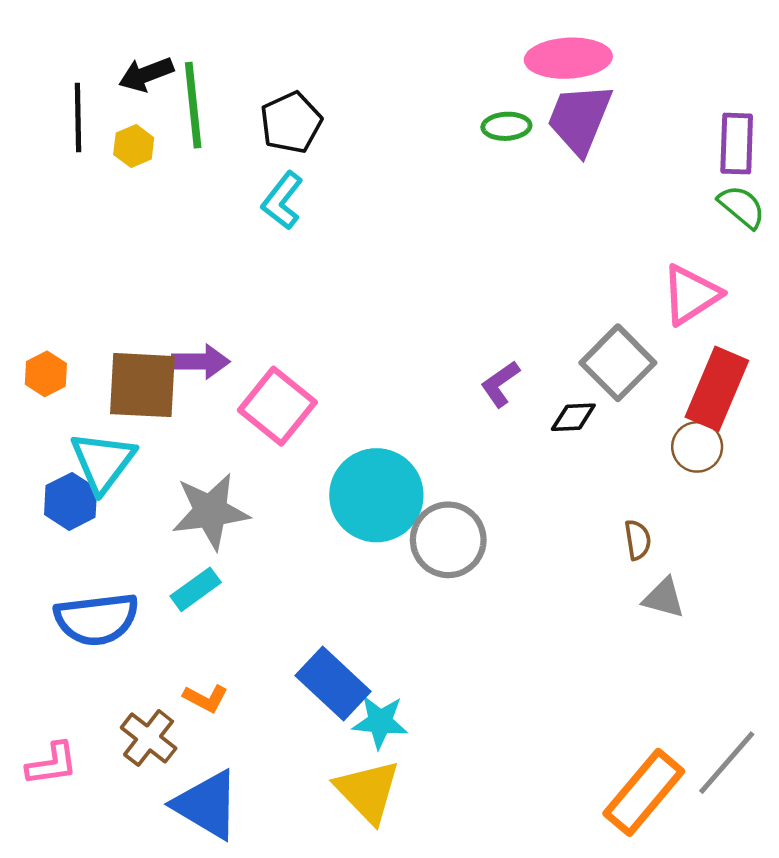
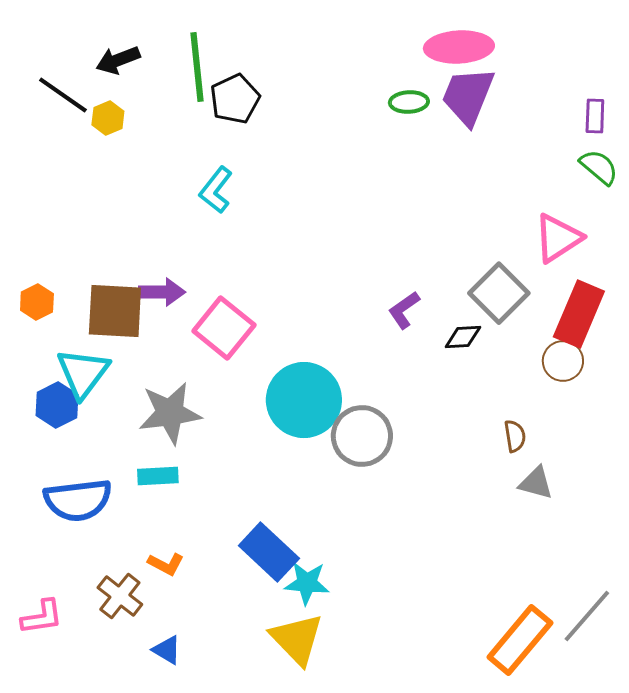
green line: (193, 105) -> (197, 67), moved
black line: (78, 118) -> (63, 95), turned -54
purple rectangle: (737, 144) -> (595, 116), size x0.7
cyan L-shape: (282, 201) -> (216, 190), moved
cyan rectangle: (196, 589) -> (158, 476), turned 33
blue triangle: (207, 805) -> (167, 650), size x0.5

